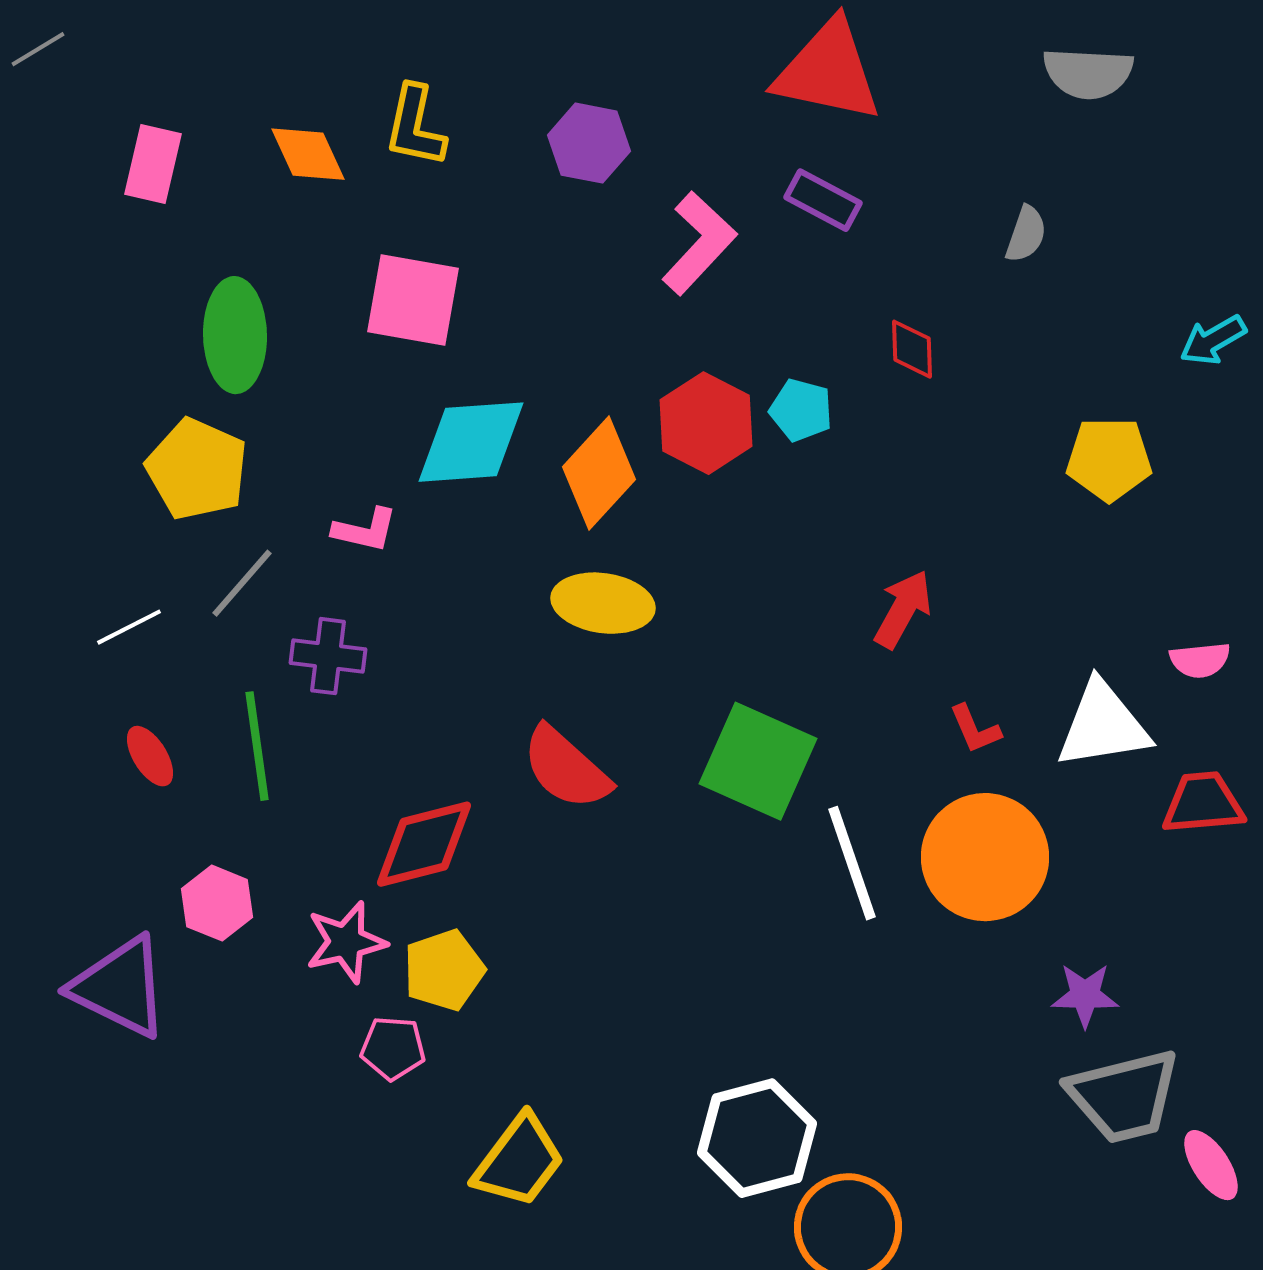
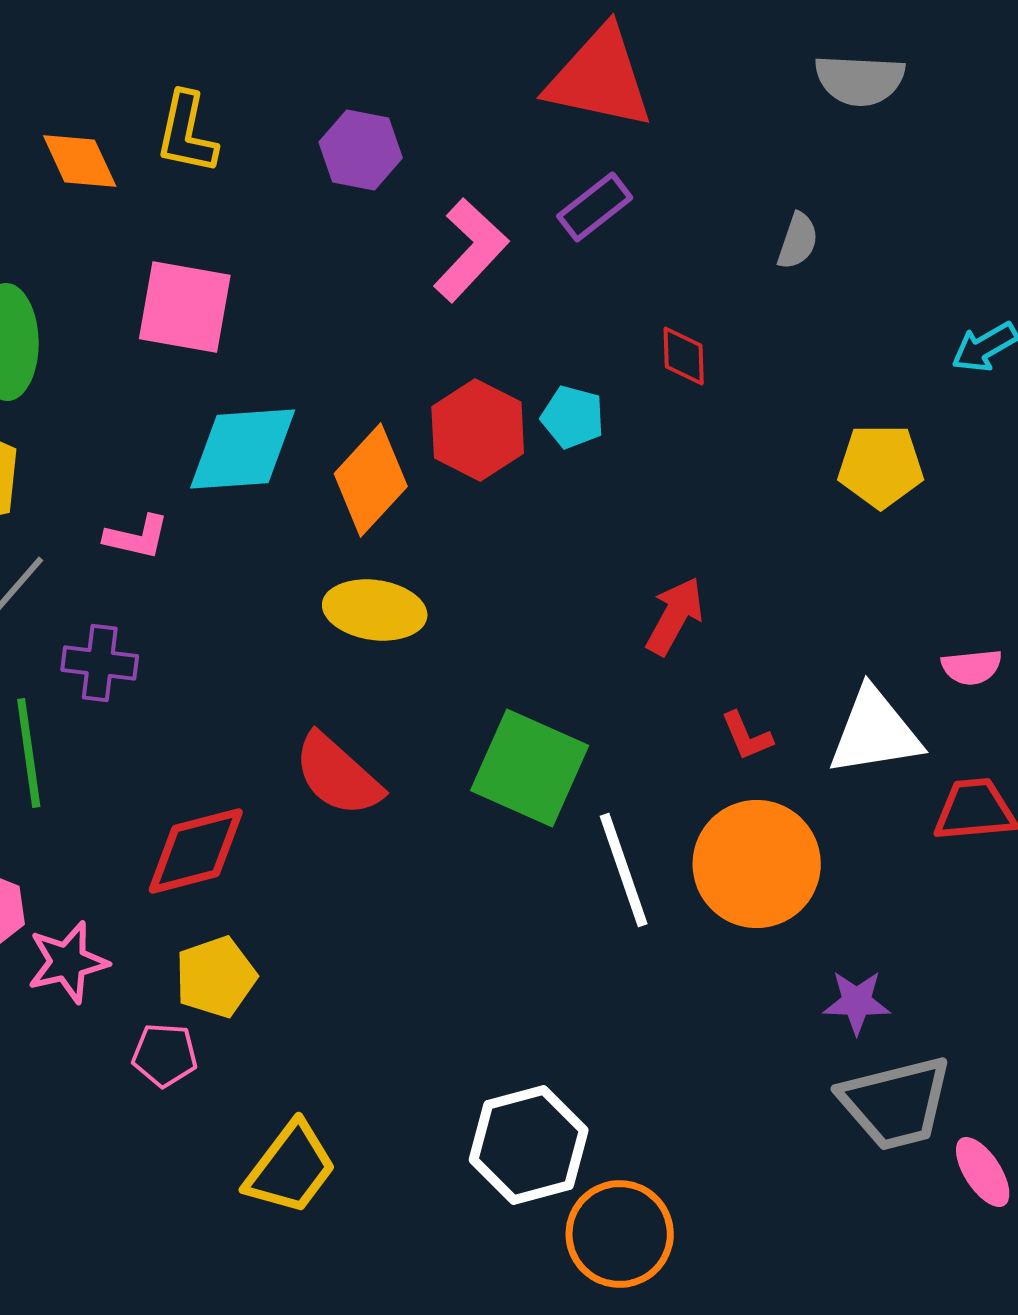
purple rectangle: (823, 200) -> (595, 207), turned -66
pink star: (346, 942) -> (68, 962), moved

